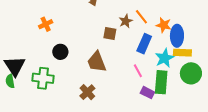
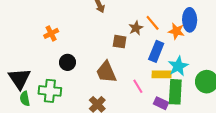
blue ellipse: (177, 36) -> (190, 20), moved
yellow rectangle: (182, 53) -> (162, 74), moved
pink line: (138, 71) -> (138, 86), moved
green semicircle: (10, 81) -> (25, 99), moved

